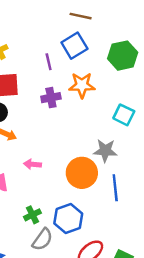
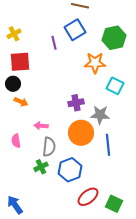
orange star: (82, 85) -> (95, 63), moved
purple cross: (51, 98) -> (76, 103), moved
gray semicircle: (42, 239) -> (49, 147), moved, turned -30

